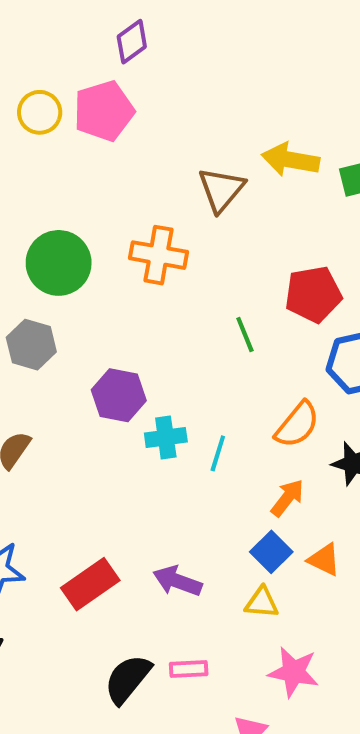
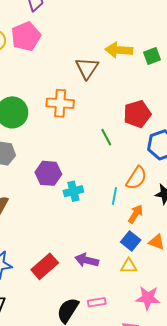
cyan line: (218, 453) -> (114, 196), moved

